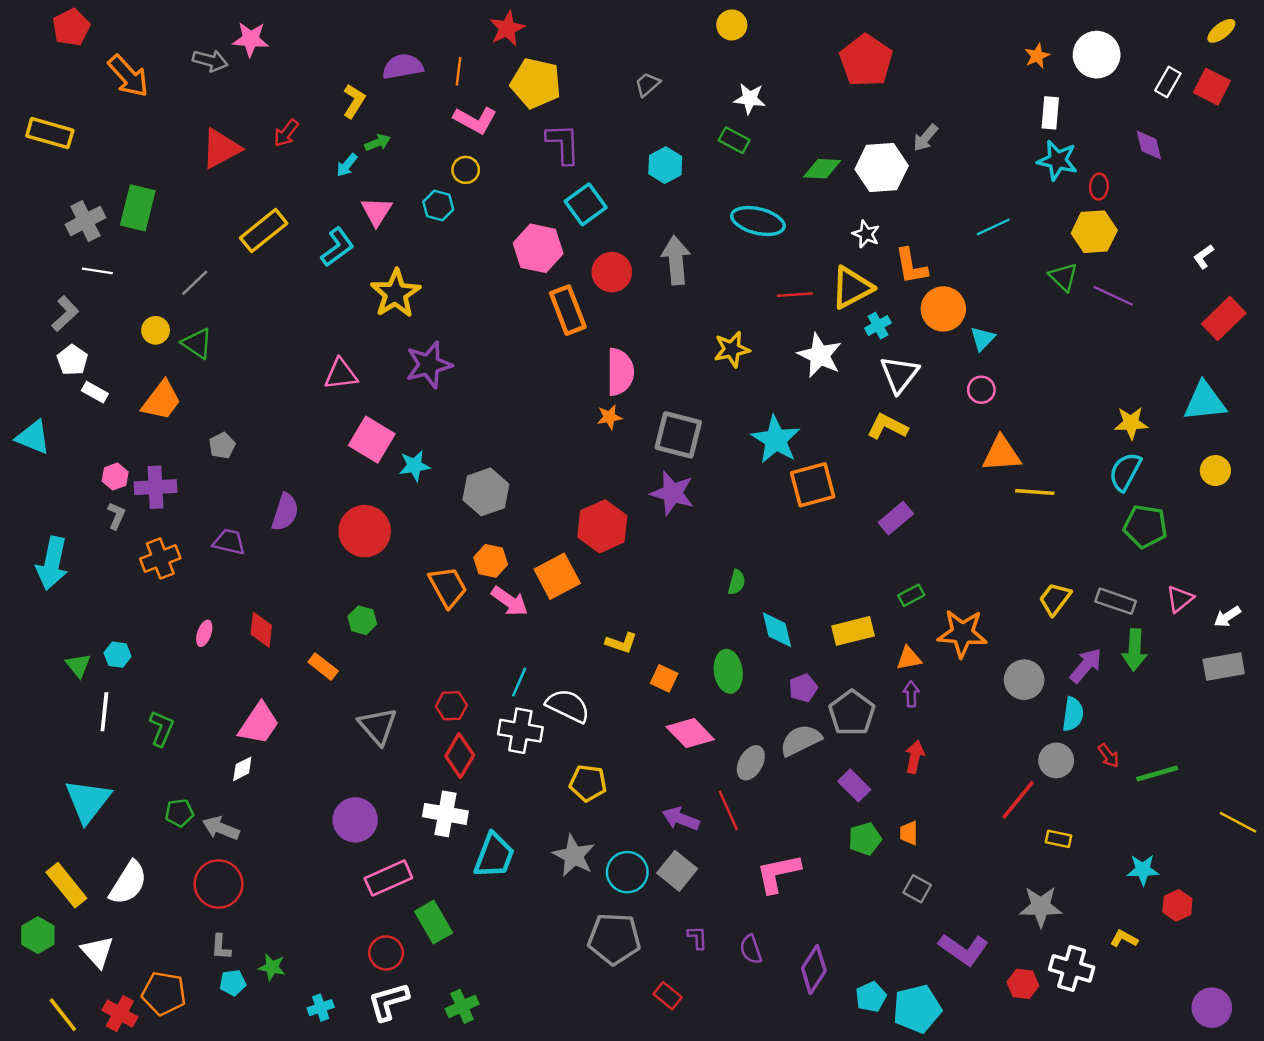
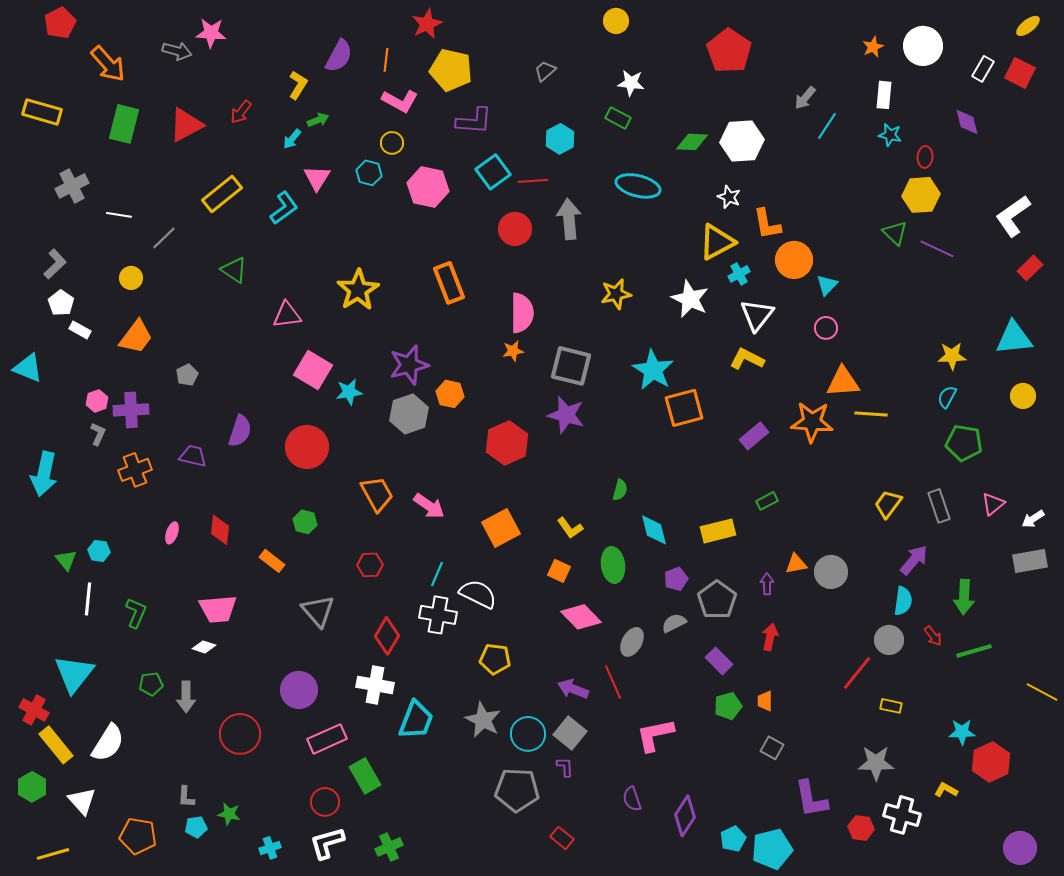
purple semicircle: (403, 67) -> (339, 56), turned 128
gray arrow: (925, 138) -> (805, 98), moved
purple L-shape: (563, 144) -> (474, 121), turned 96
cyan star: (1057, 160) -> (890, 135), size x0.7
green rectangle: (138, 208) -> (124, 124), moved
cyan line: (993, 227) -> (827, 126), moved, turned -32
pink hexagon: (538, 248) -> (428, 187), moved
white L-shape: (1204, 257) -> (1013, 216), size x2.0
white line: (97, 271) -> (119, 215), moved
yellow star: (396, 293) -> (358, 290), moved
red line: (795, 295) -> (533, 181), moved
orange rectangle: (568, 310) -> (449, 283), moved
red rectangle: (1224, 318) -> (1030, 268), size x0.7
green triangle: (197, 343) -> (234, 270), moved
purple star: (429, 365) -> (409, 365), moved
cyan semicircle: (1125, 472) -> (947, 397), size x0.7
orange hexagon: (491, 561) -> (450, 394), moved
orange square: (557, 576) -> (501, 528), moved
gray rectangle: (1116, 601) -> (939, 506), turned 52
orange star: (962, 633) -> (812, 422), moved
yellow L-shape: (621, 643) -> (570, 528), moved, turned 36
green arrow: (1135, 650) -> (964, 597), moved
orange triangle: (909, 658) -> (796, 564), moved
gray circle: (1024, 680) -> (831, 572), moved
red hexagon: (451, 706) -> (370, 565), moved
pink trapezoid: (259, 724) -> (218, 609), turned 51
gray semicircle: (801, 740) -> (674, 623), size x0.7
white diamond: (242, 769) -> (204, 647), turned 45
gray arrow: (221, 828) -> (186, 697), turned -112
red circle: (219, 884) -> (240, 734), moved
red hexagon: (1177, 905) -> (991, 762), size x1.5
purple L-shape: (697, 937) -> (565, 767), moved
purple L-shape: (964, 949) -> (811, 799), turned 45
red cross: (120, 1014) -> (34, 710), moved
yellow line: (63, 1015) -> (53, 854), turned -68

